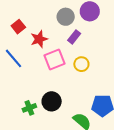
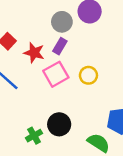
purple rectangle: (74, 37) -> (60, 46), moved
red star: (39, 39) -> (34, 53), turned -30

